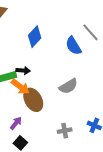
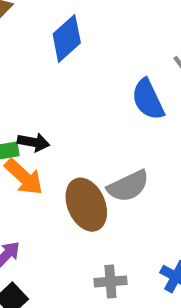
blue diamond: (35, 37) -> (67, 38), moved
brown ellipse: (33, 100) -> (86, 205), moved

